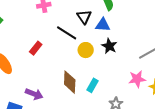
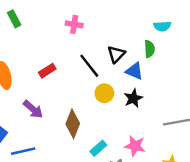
pink star: (137, 79) -> (135, 146), moved
cyan rectangle: (93, 85) -> (98, 148), moved
purple arrow: (34, 94) -> (33, 109), moved

